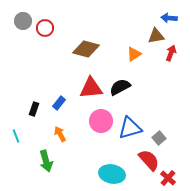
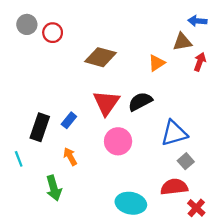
red triangle: (91, 88) -> (106, 103), turned -50
black rectangle: (34, 109) -> (40, 127), size x1.6
blue triangle: (130, 128) -> (174, 133), moved
red semicircle: (149, 160) -> (174, 187), turned -55

